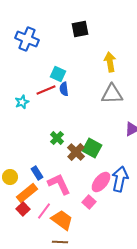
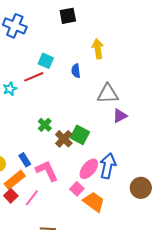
blue semicircle: (64, 89) -> (76, 71), moved
gray triangle: (112, 94) -> (108, 94), moved
orange trapezoid: (62, 220) -> (94, 202), moved

